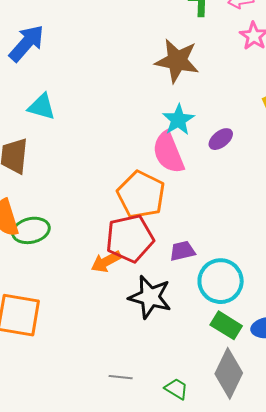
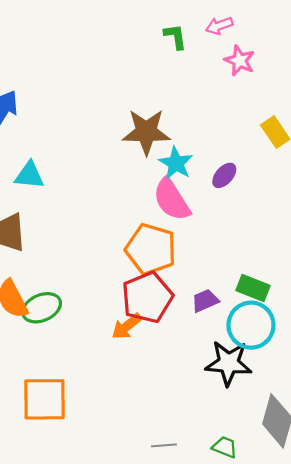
brown star: (177, 61) -> (146, 132), moved
black star: (150, 297) -> (229, 363), moved
green rectangle: (226, 325) -> (253, 288), moved

